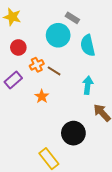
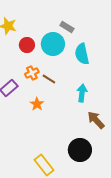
red circle: (18, 47) -> (27, 45), moved
black circle: (73, 133) -> (80, 150), moved

